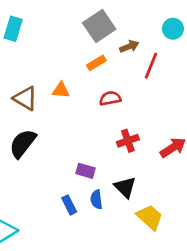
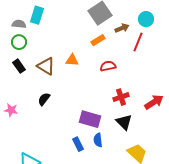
cyan circle: (173, 29) -> (146, 19), moved
black semicircle: (23, 143) -> (44, 99), size x0.6
purple rectangle: (86, 171) -> (90, 119), size x1.5
black triangle: (125, 187) -> (124, 122), moved

